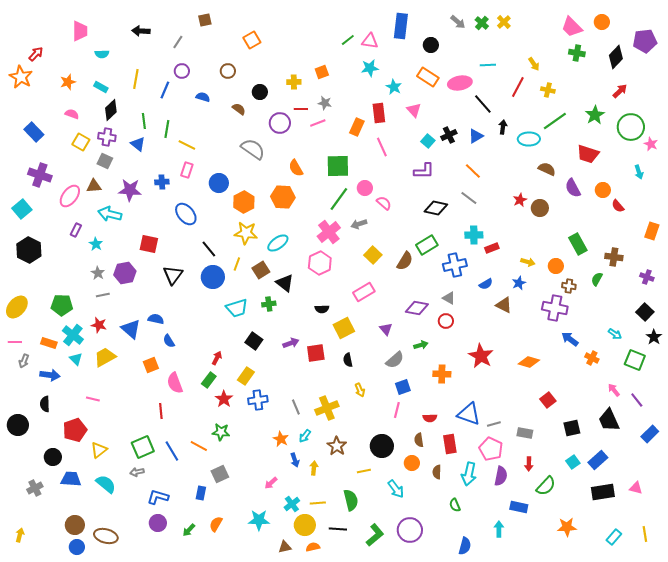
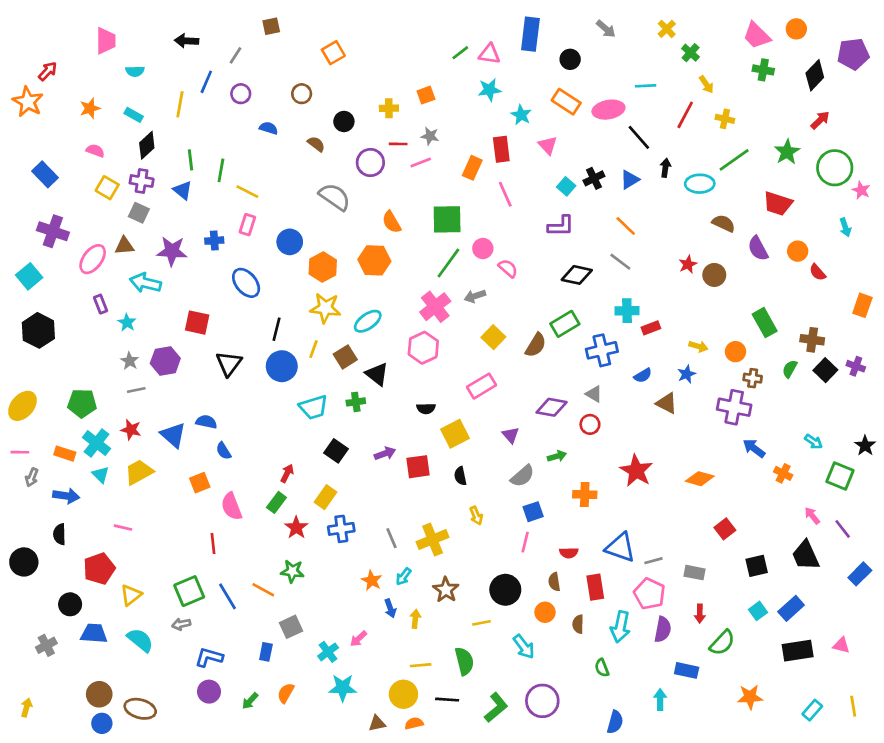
green cross: (482, 23) -> (691, 53), moved
blue line: (165, 90) -> (206, 82), moved
purple rectangle: (76, 230) -> (101, 304), turned -48
black line: (209, 249) -> (276, 329), turned 54
black square: (645, 312) -> (825, 370), moved
cyan cross: (292, 504) -> (328, 652), moved

